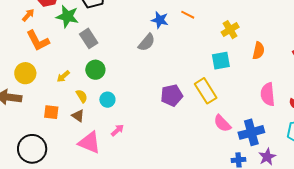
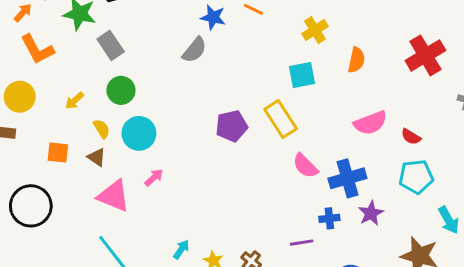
pink semicircle: (268, 94) -> (370, 123), turned -105
cyan circle: (107, 100) -> (139, 133), size x1.5

